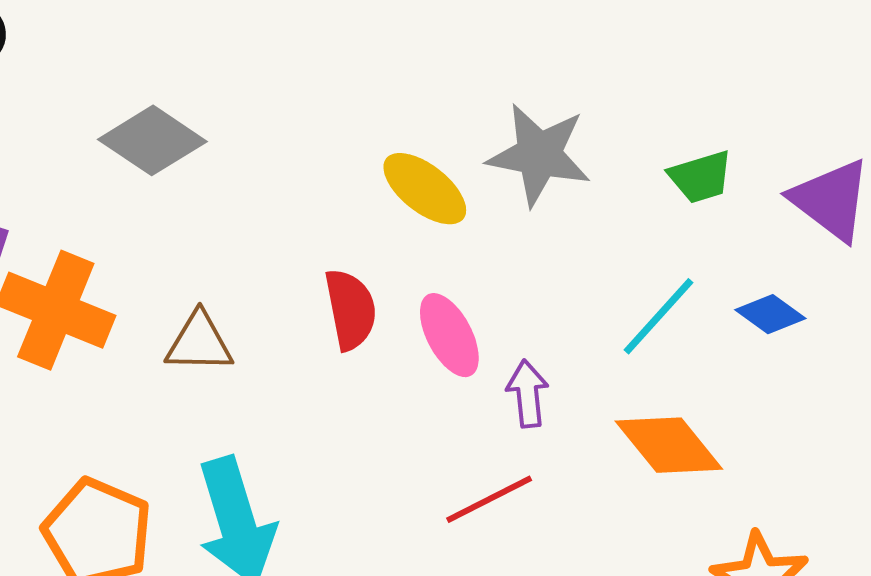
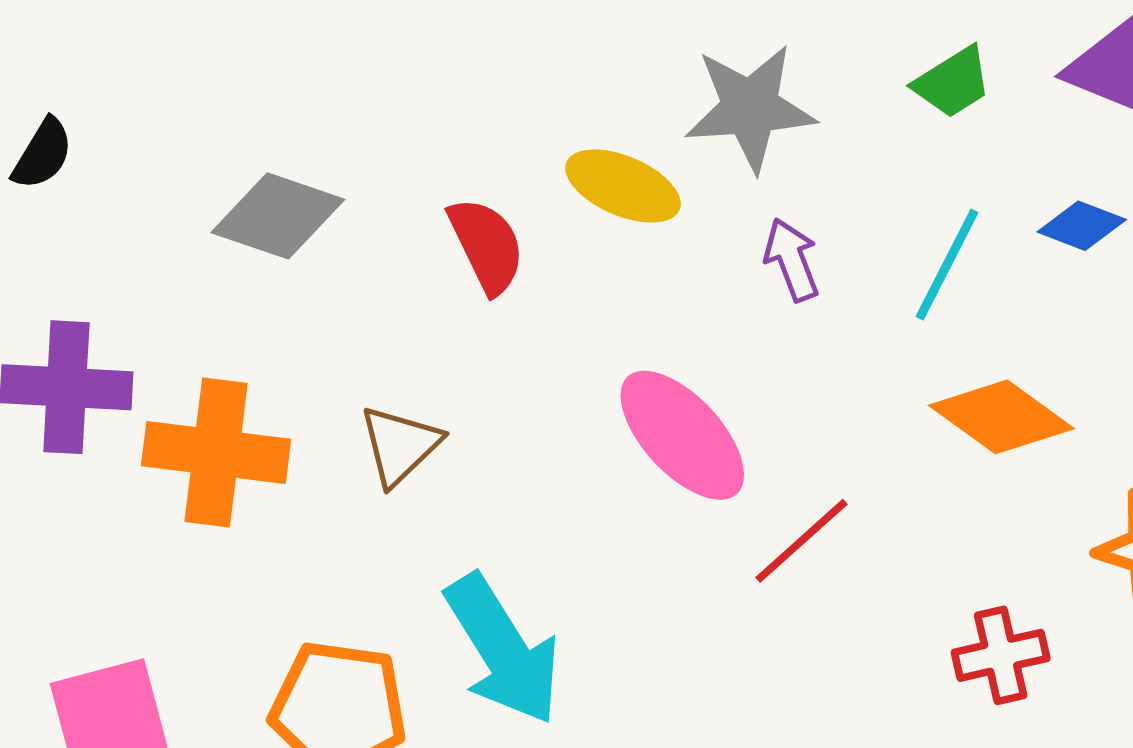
red semicircle: (351, 309) -> (487, 245), moved
pink ellipse: (449, 335) -> (682, 435), moved, size x1.4
brown triangle: (199, 343) -> (400, 445), turned -30
purple arrow: (528, 394) -> (792, 260), moved

